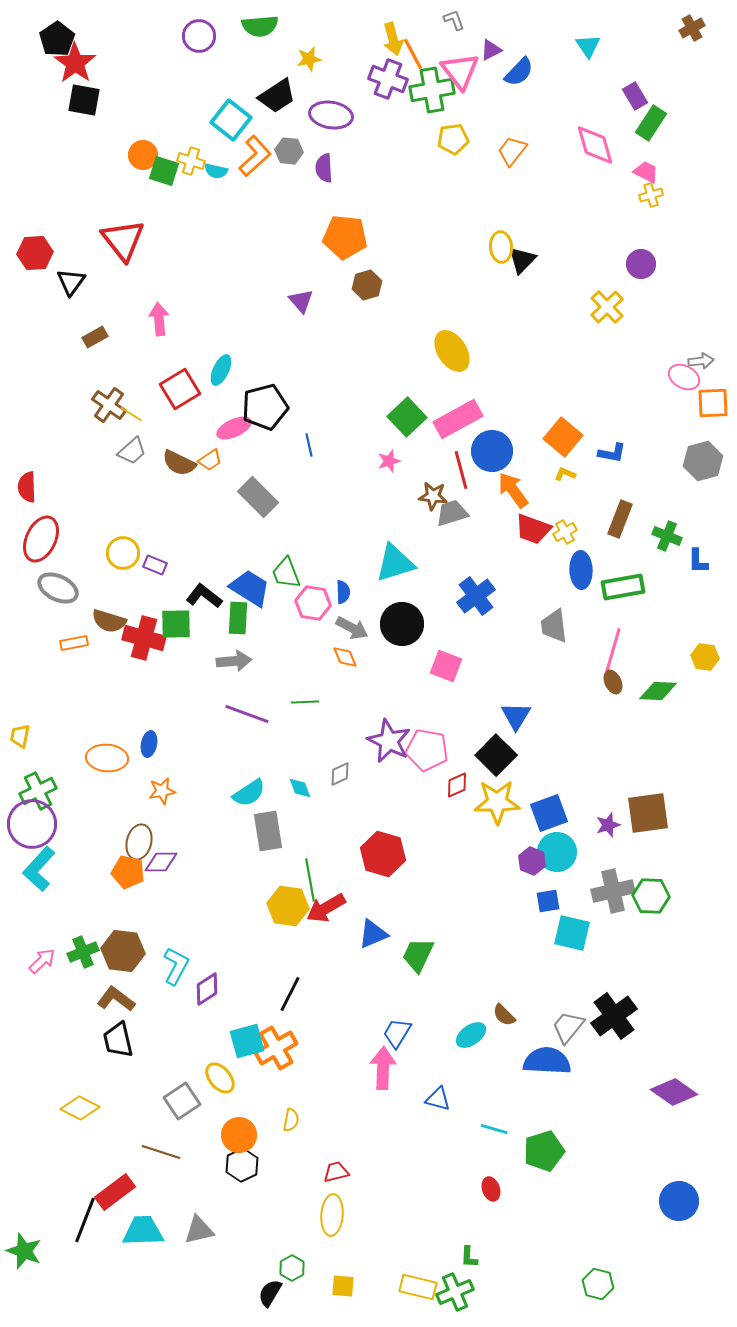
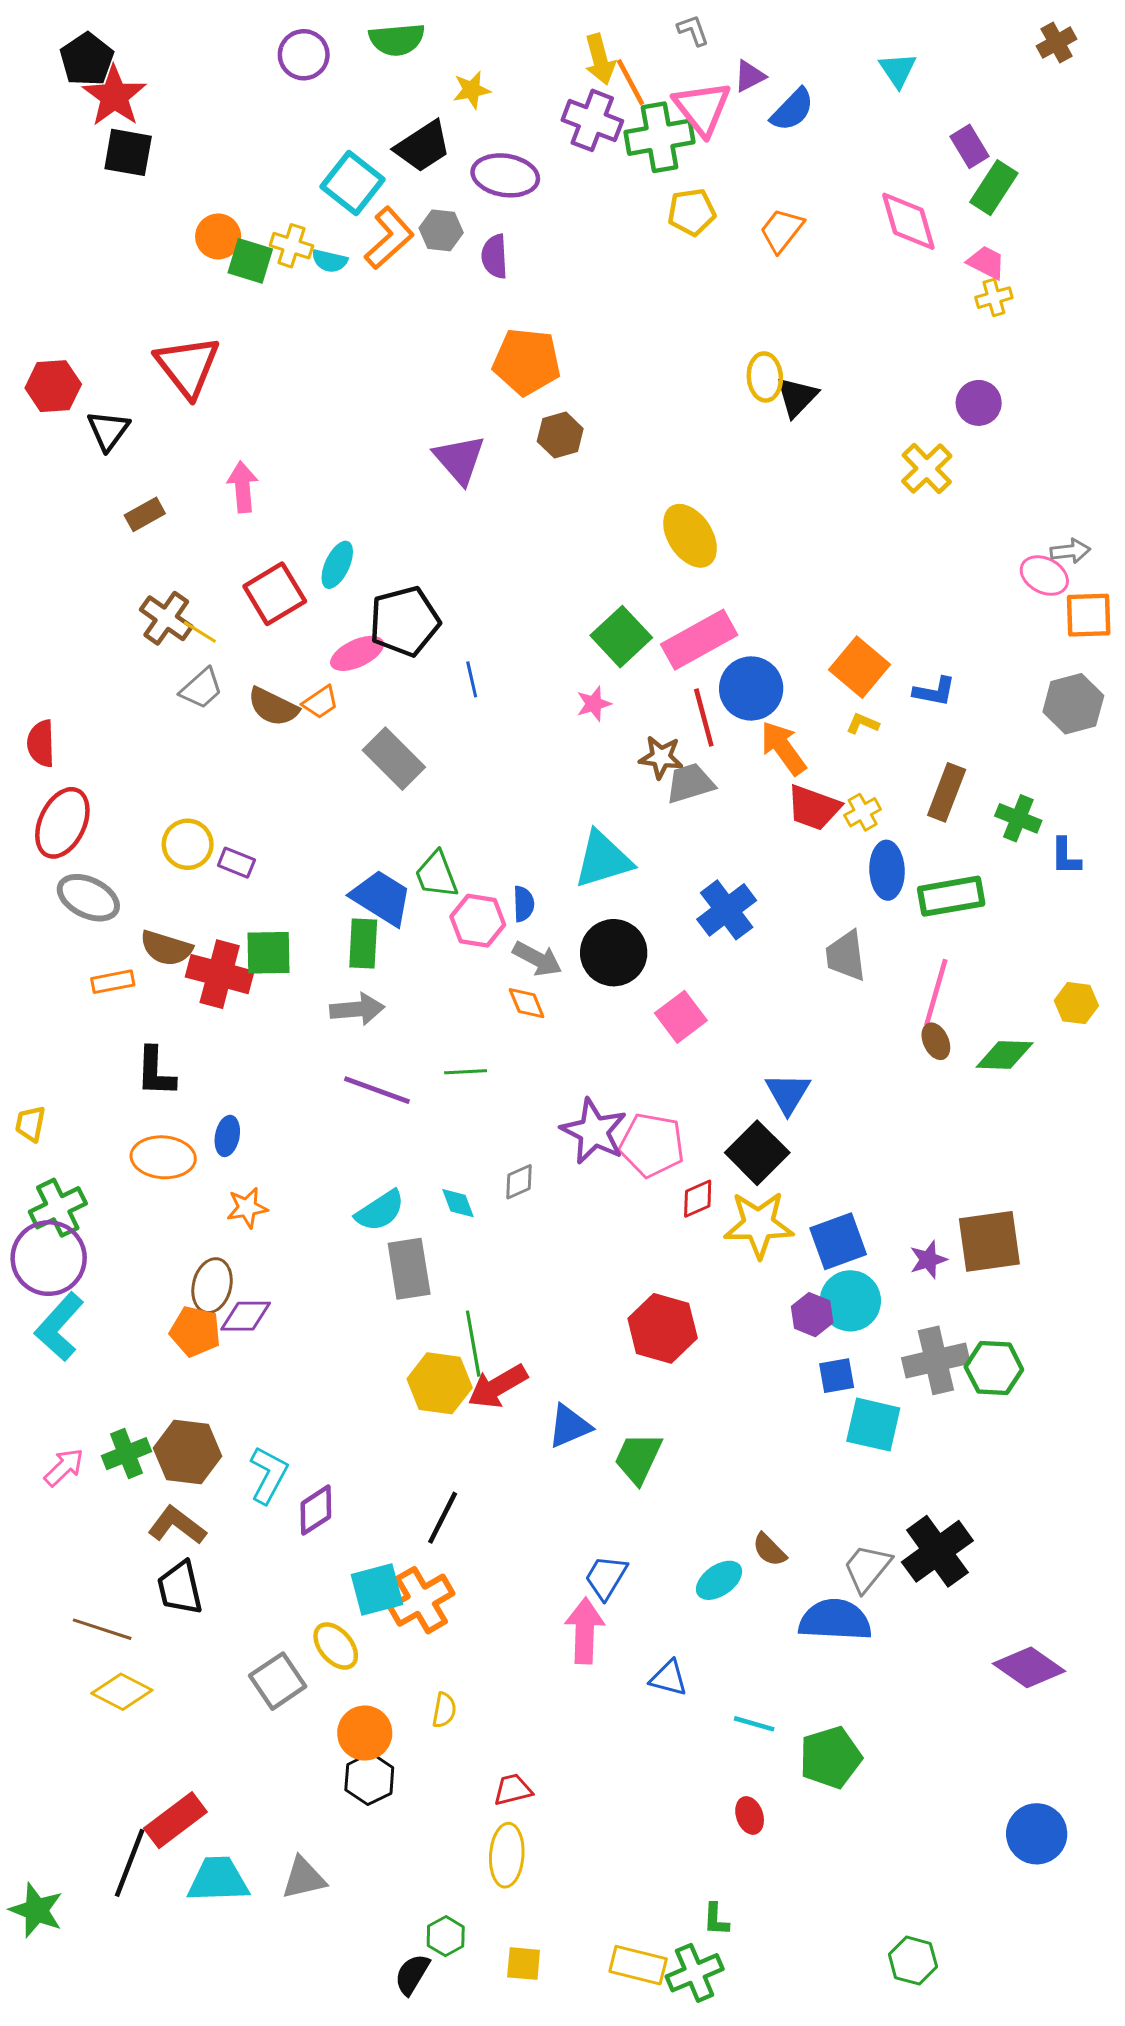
purple triangle: (301, 301) -> (459, 459), size x1.4
black L-shape: (204, 596) -> (156, 1072), moved, turned -126
pink square: (446, 666) -> (681, 1017), turned 32
red hexagon: (383, 854) -> (663, 1328), moved
brown line: (161, 1152) -> (102, 1629), moved

